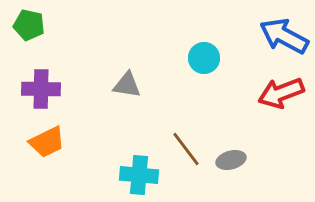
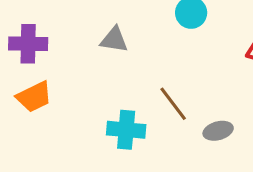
gray ellipse: (231, 160) -> (218, 131), moved

